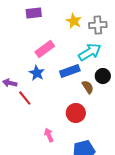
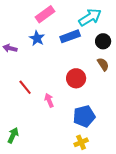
brown semicircle: (88, 87) -> (103, 64), moved
red line: (25, 98) -> (25, 87), moved

